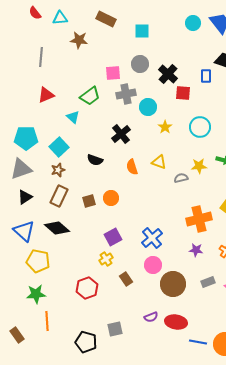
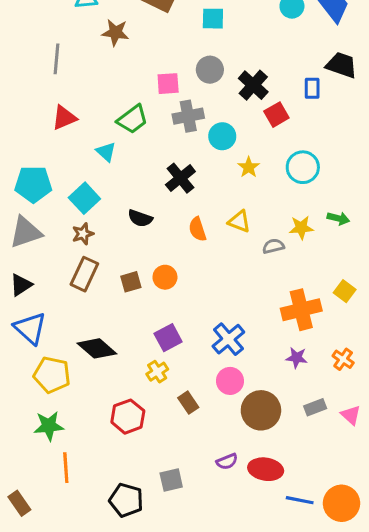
red square: (183, 93) -> (276, 115), turned -35
black triangle: (25, 197) -> (21, 285), moved
black diamond: (57, 228) -> (97, 348), moved
brown rectangle: (17, 335) -> (19, 503), moved

